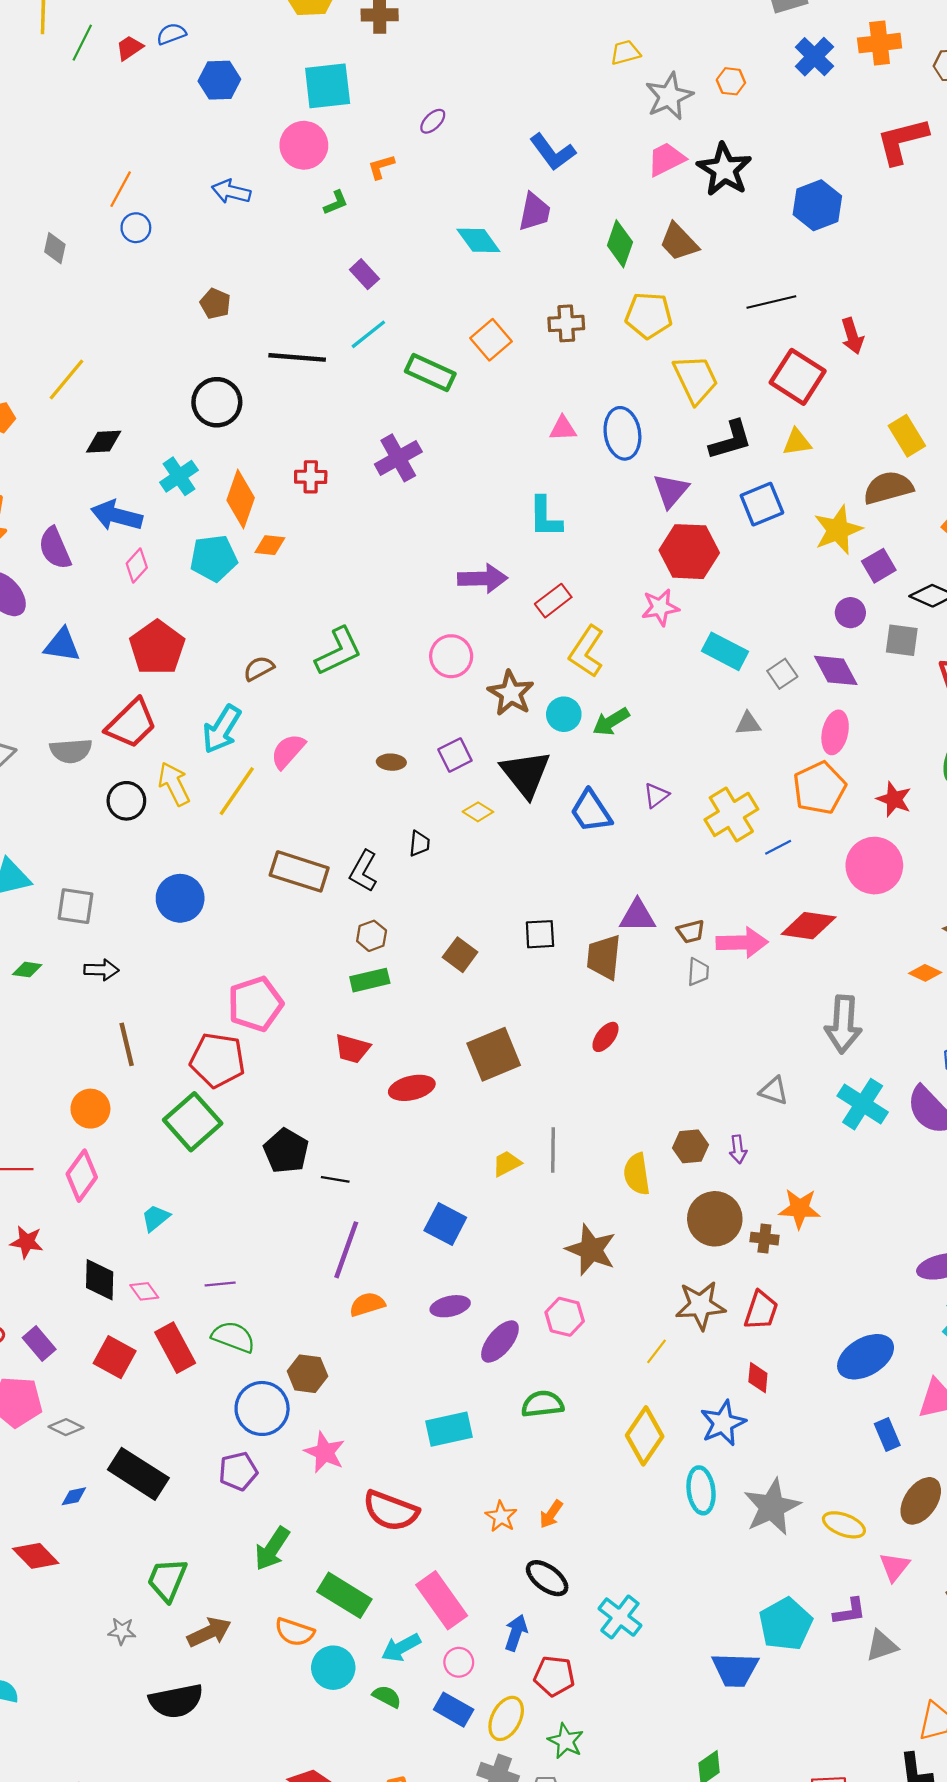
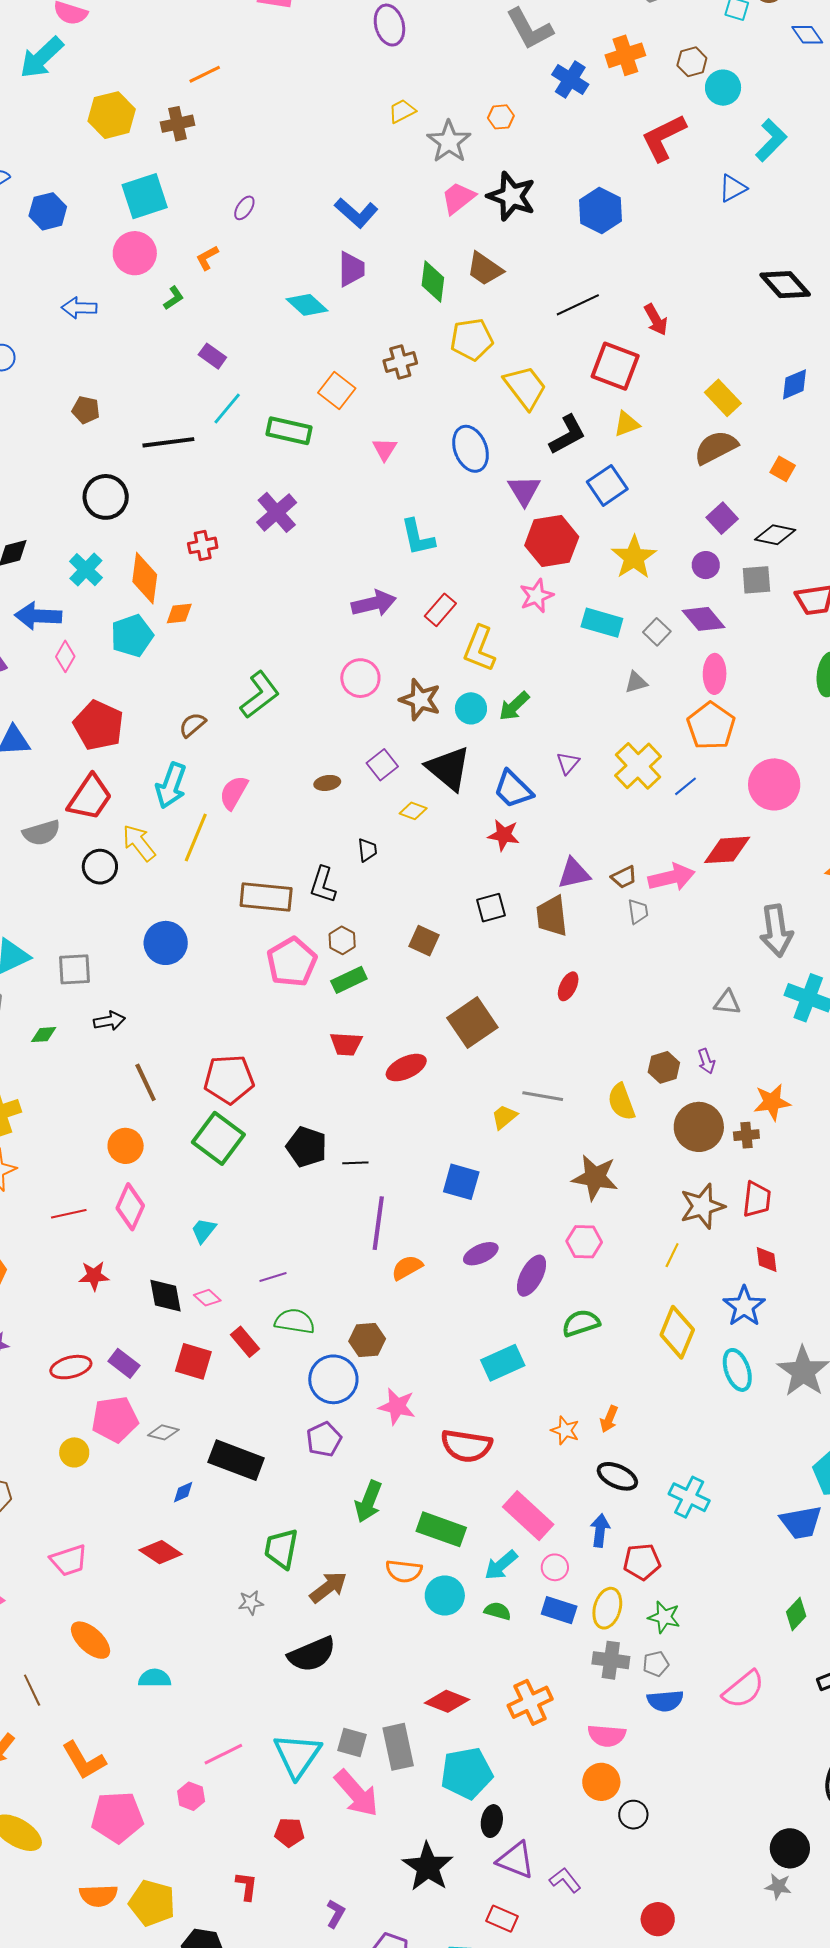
pink triangle: (563, 428) -> (385, 449), moved, turned -44
yellow star: (838, 530) -> (634, 557), moved
red star: (894, 799) -> (504, 835), moved
pink pentagon: (255, 1004) -> (292, 962), moved
gray line: (553, 1150) -> (543, 1096), turned -69
red rectangle: (175, 1348) -> (245, 1342), size x0.7

